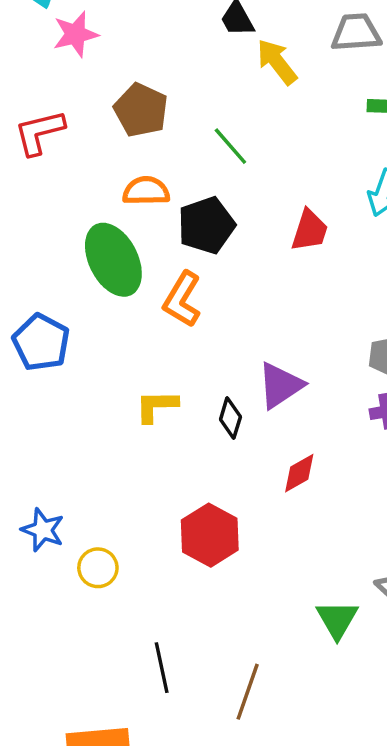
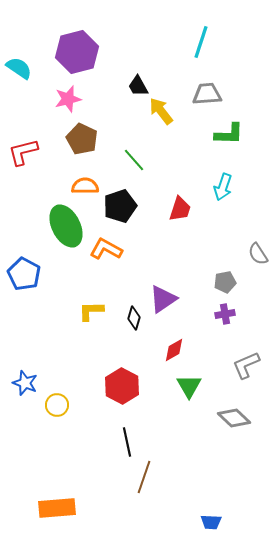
pink star: (76, 34) -> (68, 99), moved
orange L-shape: (182, 299) -> (106, 249), turned 88
green triangle: (337, 619) -> (189, 386), moved
black line: (162, 668) -> (127, 442), moved

